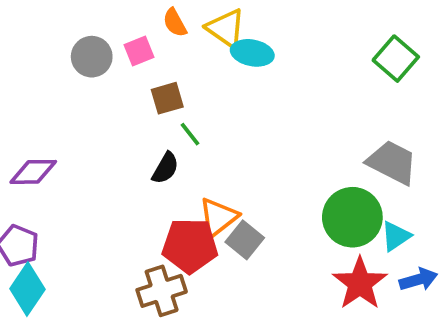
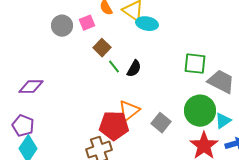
green square: (396, 59) -> (195, 64), moved, turned -35
brown square: (167, 98) -> (102, 48), turned -30
black semicircle: (165, 168) -> (134, 69), moved
gray square: (245, 240) -> (161, 123), moved

